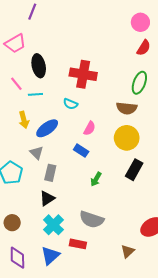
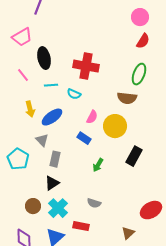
cyan line: (35, 94) -> (51, 85), moved
yellow circle: (127, 138) -> (115, 126), moved
gray semicircle: (92, 220) -> (94, 203), size x0.6
brown circle: (12, 223) -> (33, 206), moved

